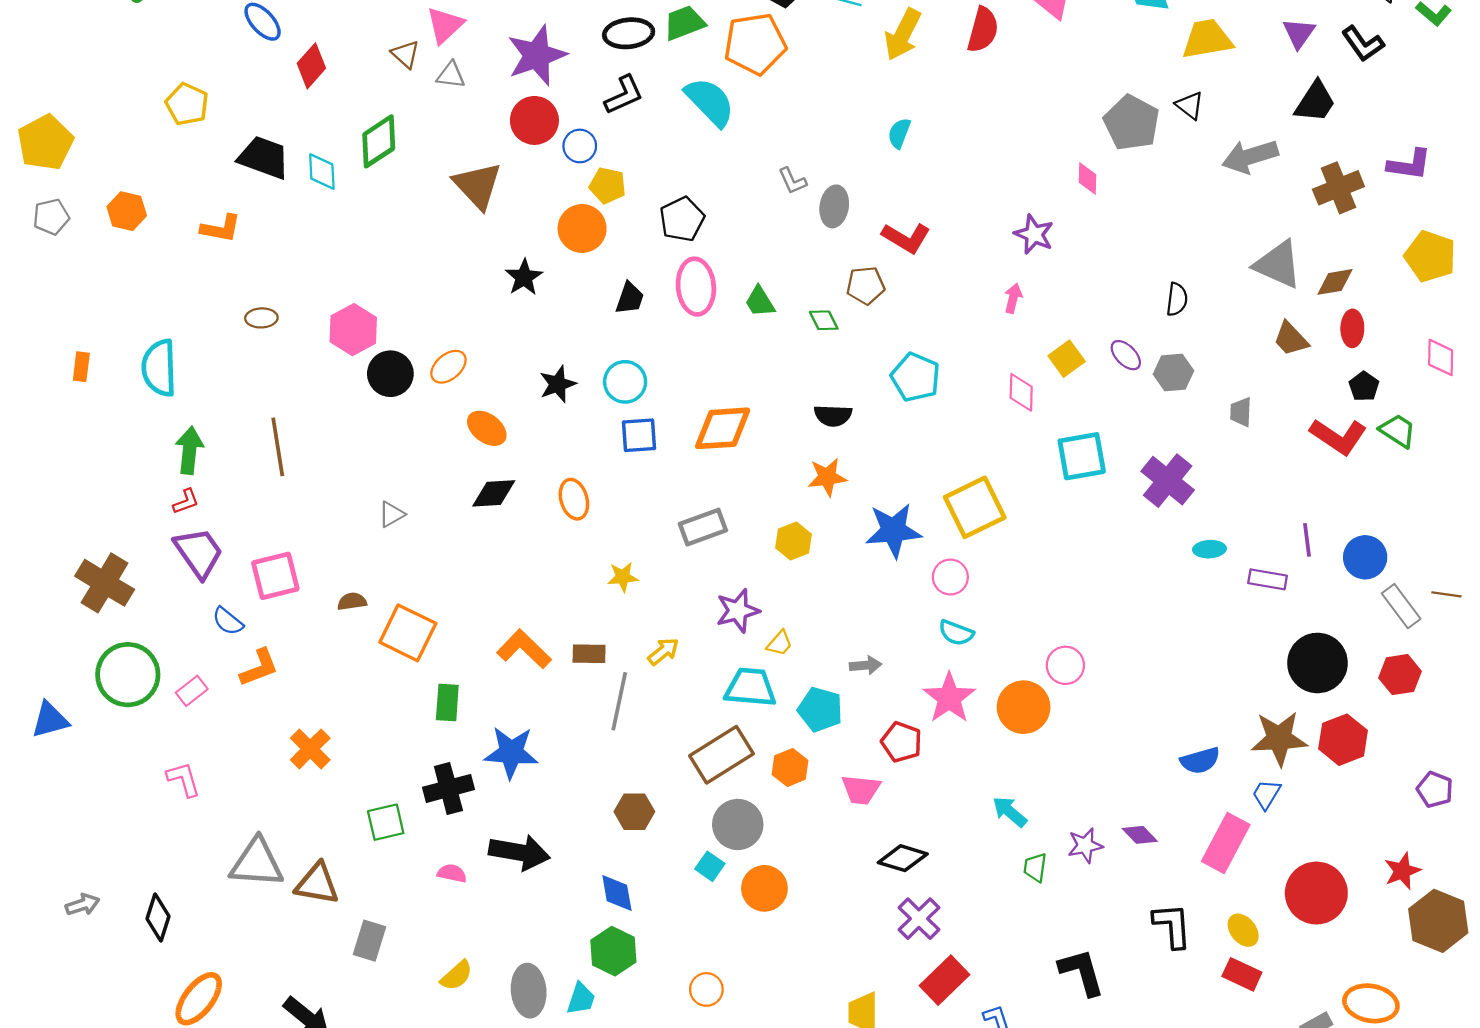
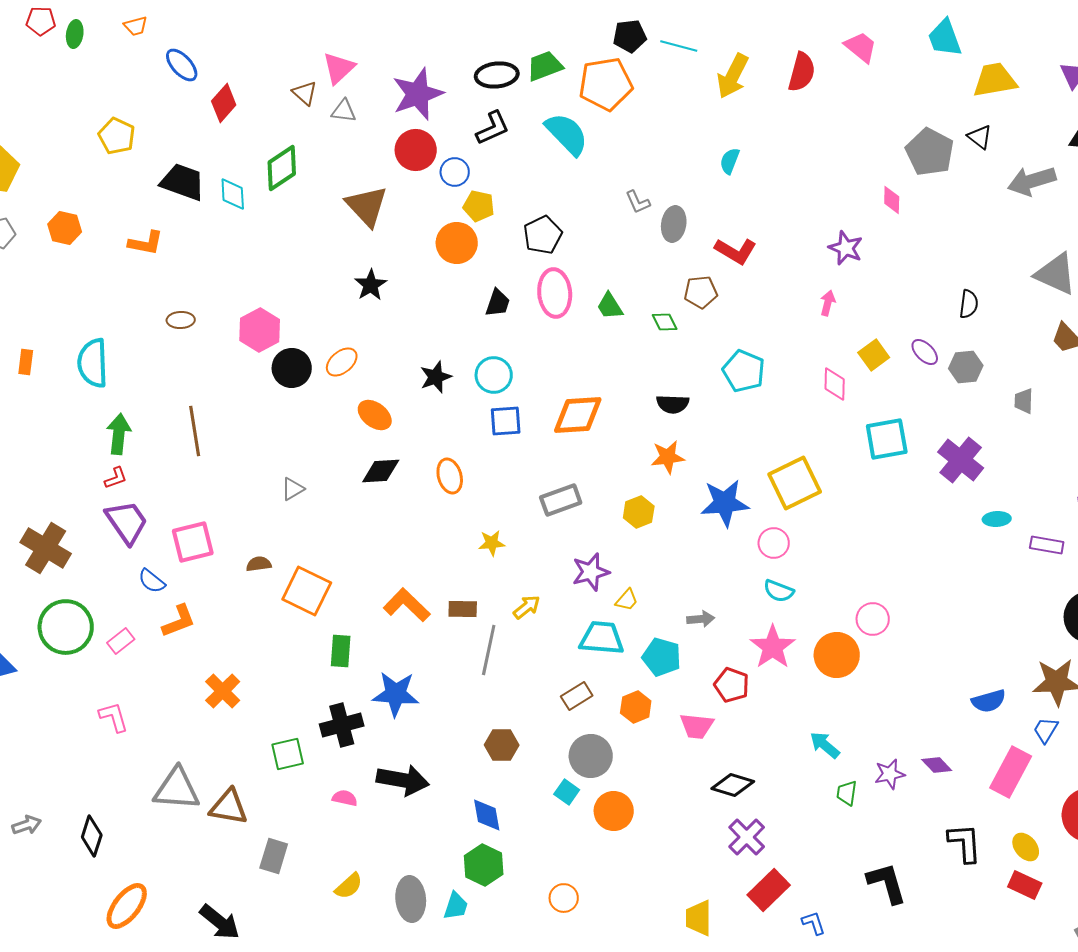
black star: (524, 277) -> (371, 285), moved
brown rectangle: (721, 755) -> (577, 696), size x0.6

